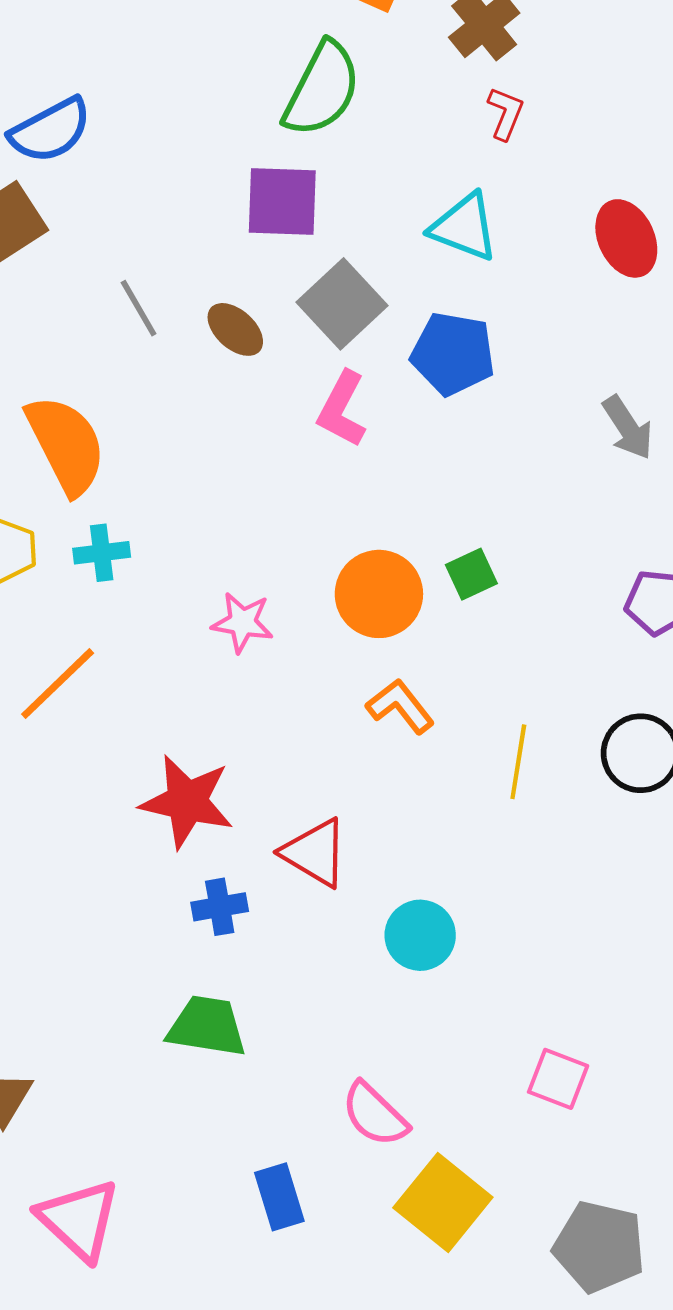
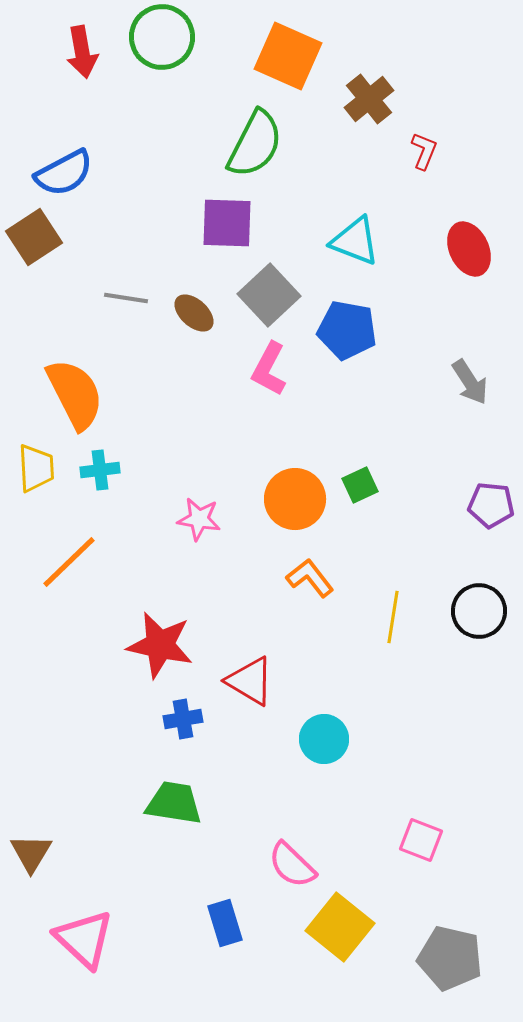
red L-shape: (505, 113) -> (424, 151), moved
gray line: (139, 308) -> (126, 298), turned -51

